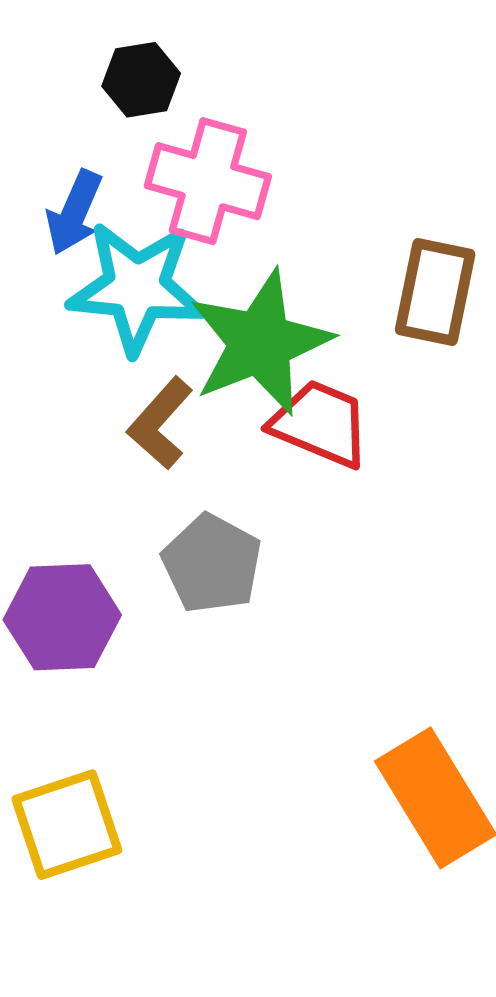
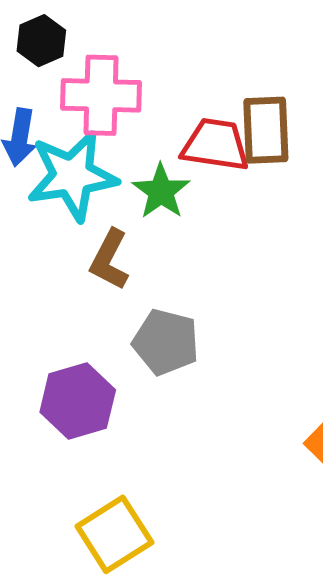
green star: (260, 343) -> (161, 191), size x0.6
red trapezoid: (320, 424) -> (215, 145), moved

